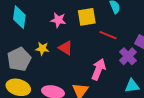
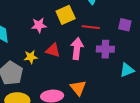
purple cross: (128, 56) -> (105, 49), moved, turned -30
pink arrow: (98, 69) -> (77, 49), moved

